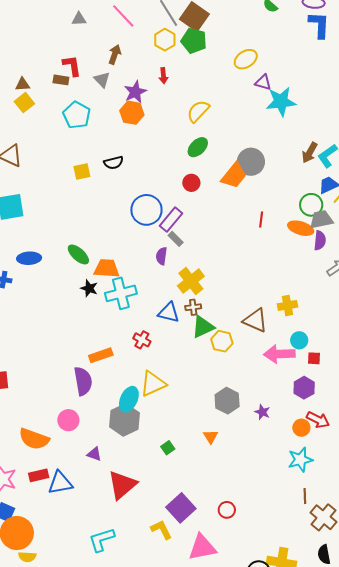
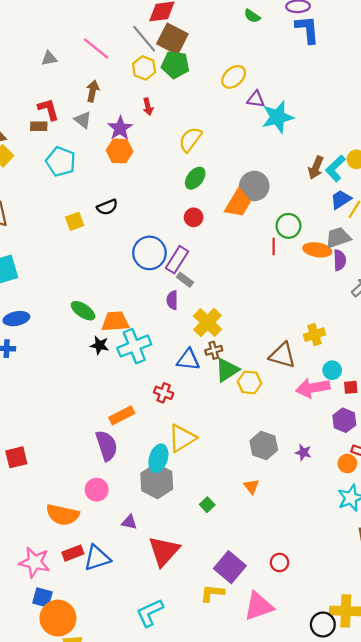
green circle: (311, 205) -> (288, 226), moved
blue ellipse: (29, 258) -> (16, 319), moved
yellow L-shape: (161, 530) -> (212, 593), turned -50

